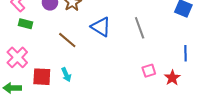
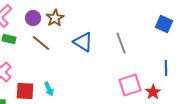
brown line: (67, 40) -> (41, 43), moved
pink square: (149, 71) -> (130, 85), size x1.6

